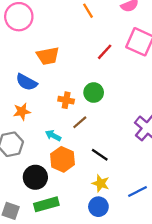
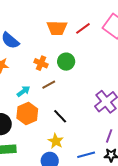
orange trapezoid: (48, 56) -> (57, 28), moved
cyan arrow: (53, 135) -> (23, 91), turned 104

